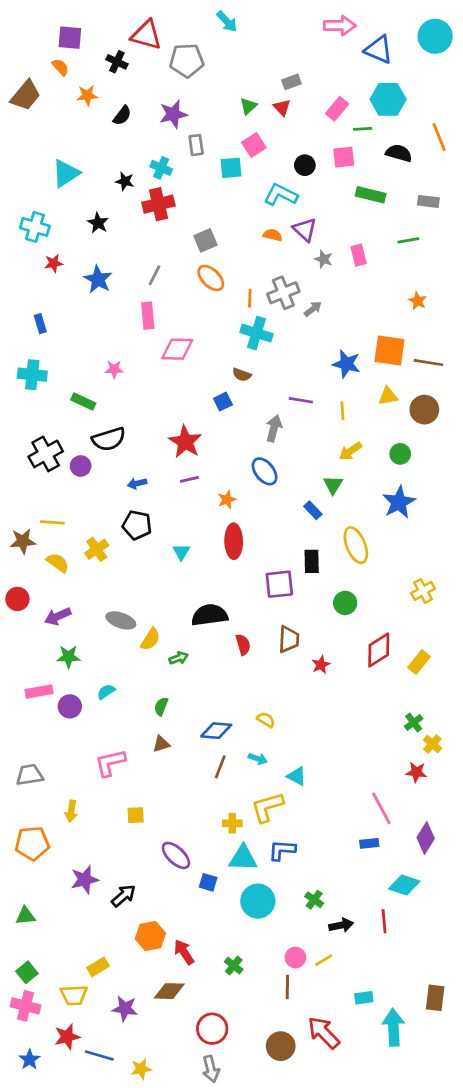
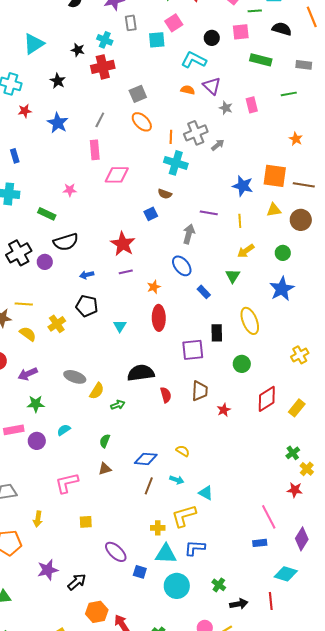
blue rectangle: (313, 510) -> (204, 292), moved

